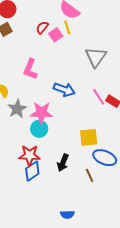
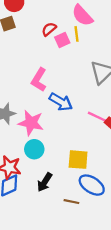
pink L-shape: (30, 69) -> (39, 80), moved
pink line: (99, 97) -> (97, 117), turned -42
cyan circle: (39, 129) -> (34, 149), moved
brown line: (90, 175) -> (71, 202), turned -64

